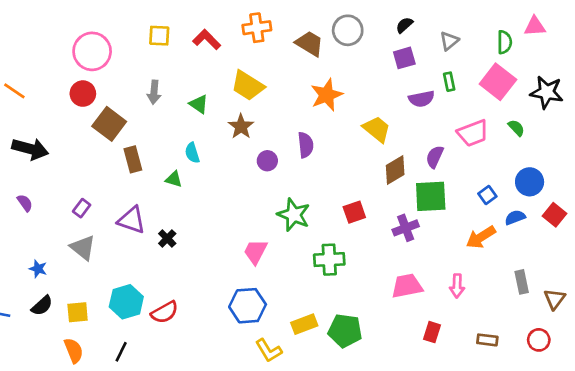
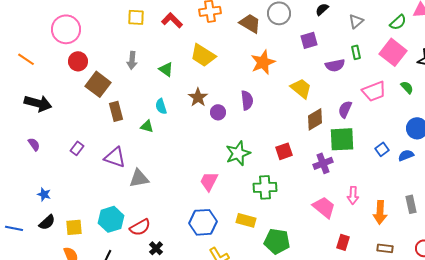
green semicircle: (504, 42) -> (398, 22), turned 48
pink circle: (92, 51) -> (66, 29), moved
purple square: (404, 58) -> (309, 40), moved
brown star: (241, 126) -> (198, 97), moved
blue square: (487, 195) -> (382, 149), moved
green star: (294, 215) -> (238, 153), turned 30
orange arrow: (481, 237) -> (380, 212), moved, turned -55
black cross: (167, 238) -> (156, 248), moved
gray triangle: (83, 248) -> (139, 178), moved, turned -50
pink trapezoid: (407, 286) -> (324, 207), turned 50
pink arrow: (457, 286) -> (353, 195), moved
yellow rectangle: (304, 324) -> (246, 220), moved, turned 36

